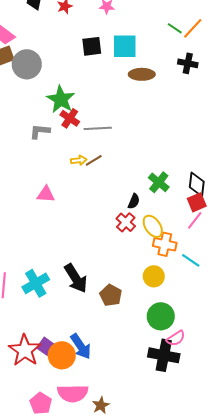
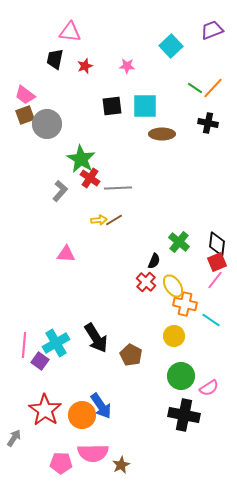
gray L-shape: (40, 131) -> (60, 191), turned 125
pink semicircle: (176, 338) -> (209, 388), moved
purple square: (46, 346) -> (40, 361), moved
pink pentagon: (41, 403) -> (61, 463), turned -30

